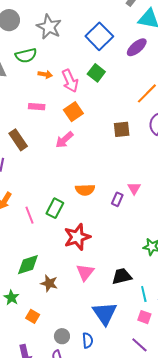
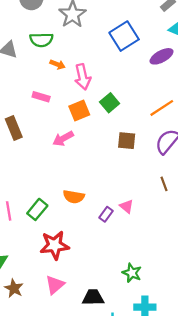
green square: (96, 73) -> (110, 103), moved
pink triangle: (134, 188) -> (127, 206), turned -32

